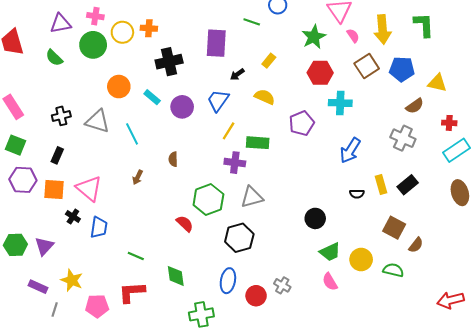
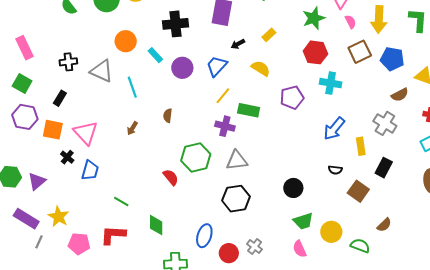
yellow rectangle: (381, 185) -> (361, 146), moved
black rectangle: (408, 185) -> (384, 168), turned -30
brown square: (394, 228) -> (358, 191), moved
black hexagon: (239, 238) -> (236, 199), moved
purple rectangle: (38, 287) -> (26, 219), size x1.4

